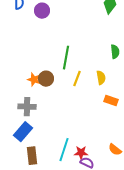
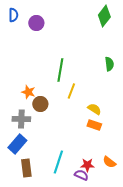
yellow semicircle: (101, 78) -> (94, 109), moved, turned -48
brown circle: (46, 79) -> (40, 104), moved
orange rectangle: (111, 101) -> (94, 125), moved
red star: (81, 153) -> (87, 165), moved

